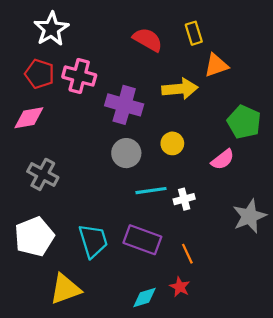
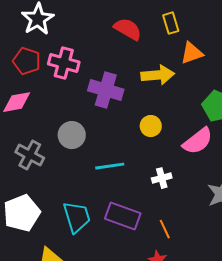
gray circle: (126, 153) -> (72, 135), moved
pink semicircle: (223, 159) -> (198, 141), size x1.4
cyan line: (151, 191) -> (110, 166), moved

